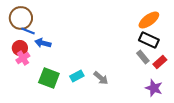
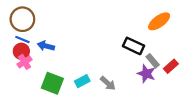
blue line: (28, 31) -> (22, 40), moved
black rectangle: (149, 40) -> (133, 46), moved
purple star: (154, 88) -> (146, 74), moved

